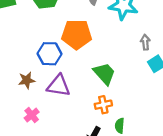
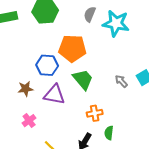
gray arrow: (145, 42) -> (121, 81), moved, turned -40
green trapezoid: (104, 74) -> (83, 79), moved

